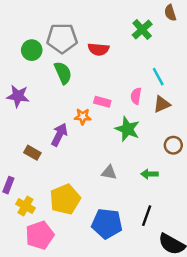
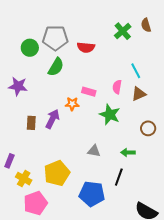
brown semicircle: (170, 13) -> (146, 25), moved
green semicircle: (63, 73) -> (56, 67), turned 54
brown rectangle: (32, 153) -> (31, 123), moved, turned 64
black line: (147, 216) -> (119, 177), moved

